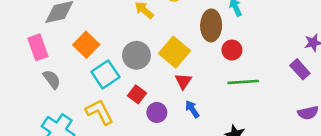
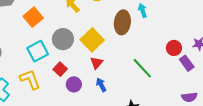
orange square: (86, 45) -> (33, 17), moved
red circle: (232, 50) -> (174, 48), moved
green line: (243, 82) -> (142, 68), turned 45

